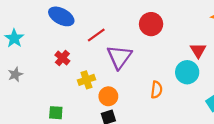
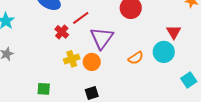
red cross: (62, 58) -> (62, 32), moved
orange semicircle: (156, 90) -> (136, 58), moved, turned 49
orange circle: (108, 96) -> (92, 62), moved

